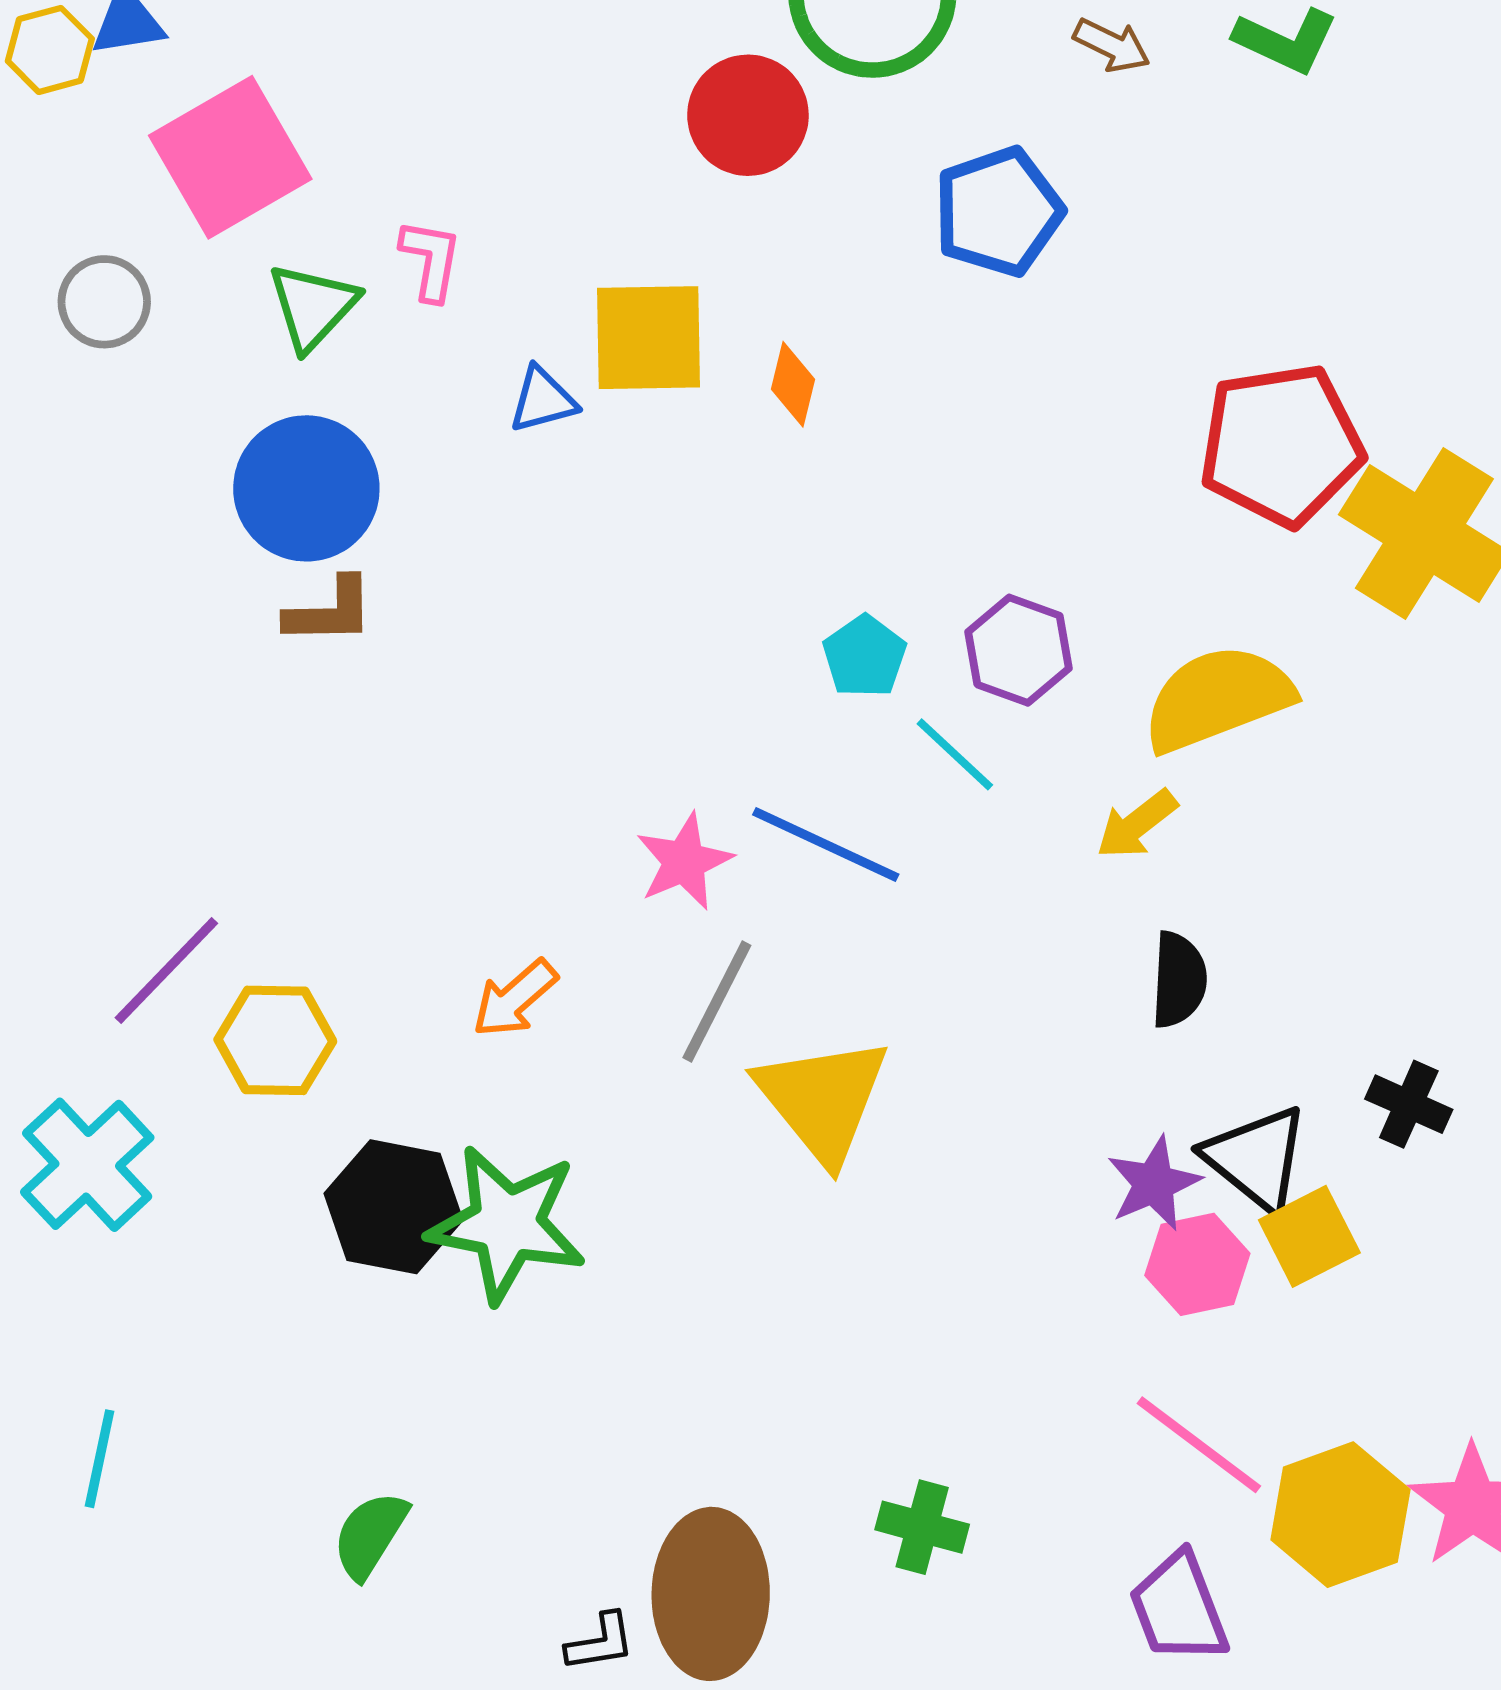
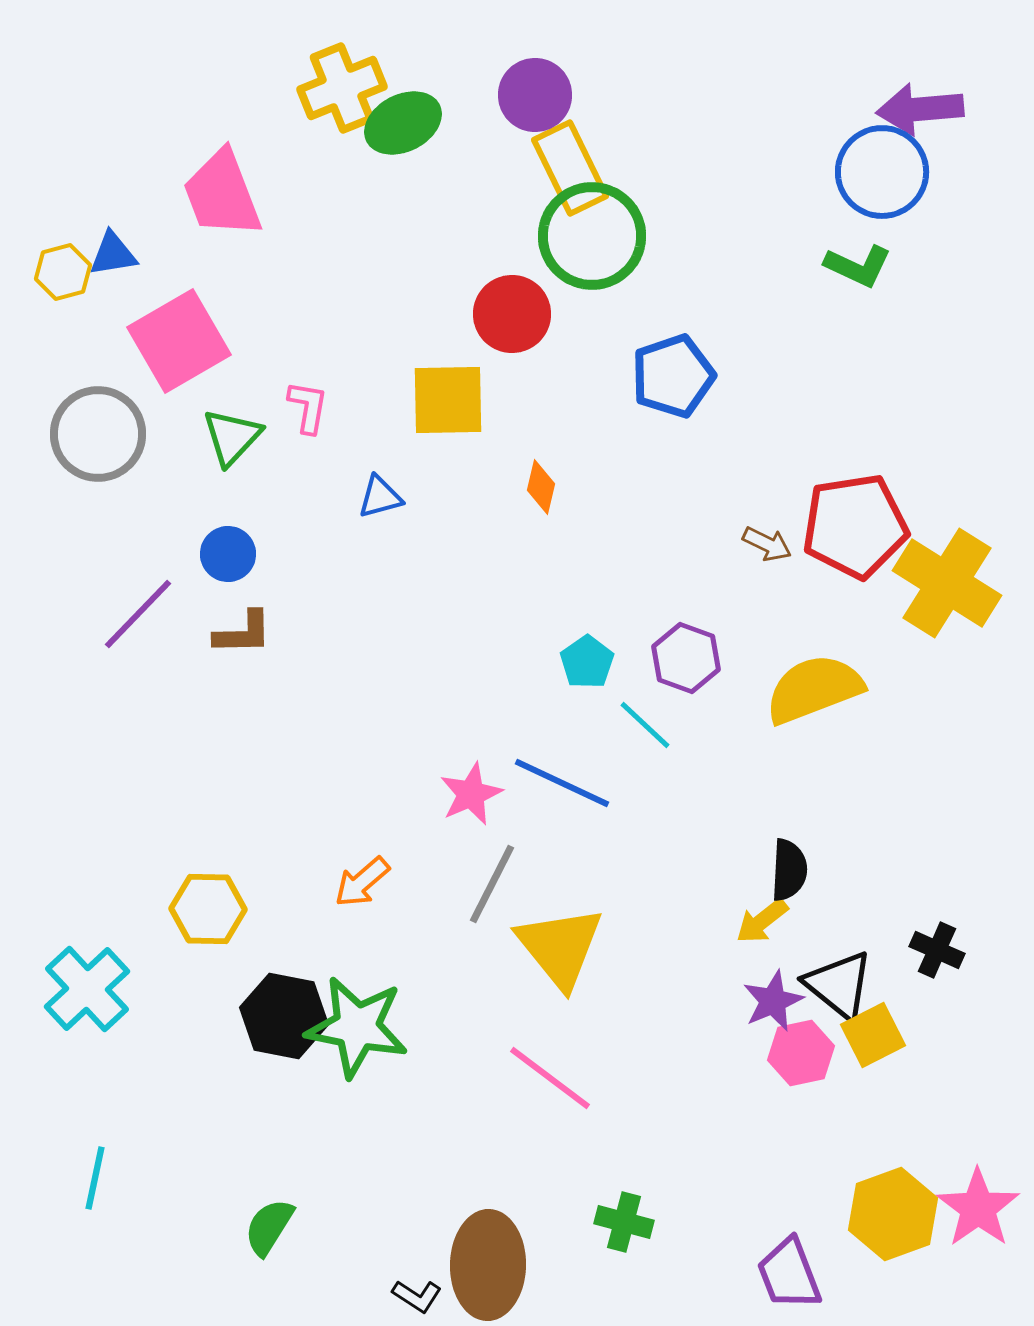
brown arrow: (1112, 45) -> (767, 544), moved
gray circle: (104, 302) -> (98, 434), size x1.6
yellow square: (648, 338) -> (448, 400), moved
blue circle: (306, 488) -> (228, 554), size x0.6
yellow arrow: (1137, 824) -> (762, 921), moved
purple line: (166, 970) -> (138, 614), moved
pink line: (1199, 1445) -> (550, 1078), moved
black L-shape: (600, 1642) -> (417, 1296), turned 42

